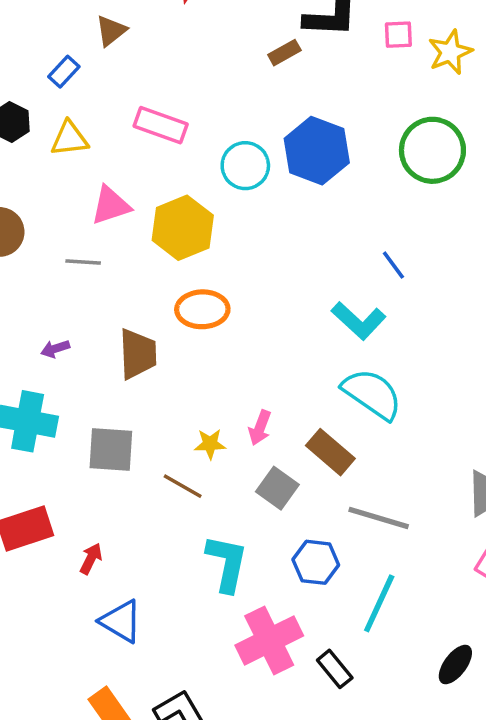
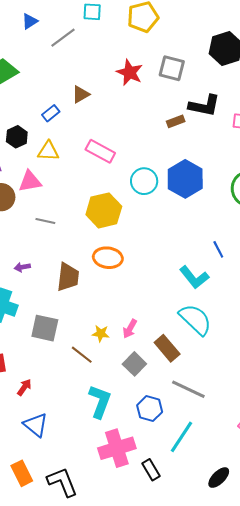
pink triangle: (111, 205) -> (30, 181), moved

